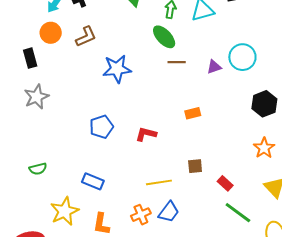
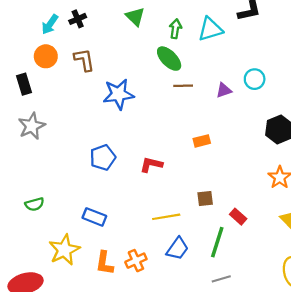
brown L-shape: (86, 37) -> (84, 60), turned -75
cyan circle: (242, 57) -> (255, 79), size x0.7
green line: (238, 213) -> (217, 242), moved, turned 72
orange cross: (141, 215) -> (136, 261), moved

